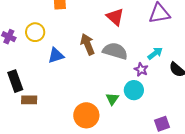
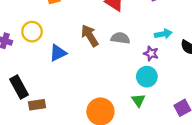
gray semicircle: (115, 51) -> (120, 38), size x0.7
cyan arrow: (155, 53) -> (163, 34), turned 35
green triangle: (112, 99) -> (138, 100), moved

